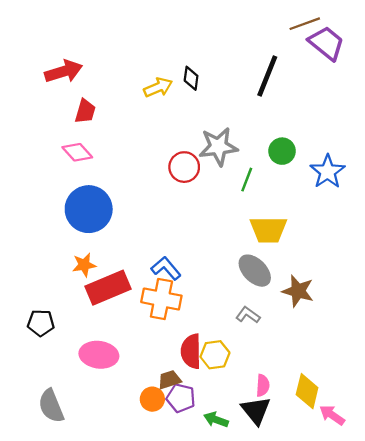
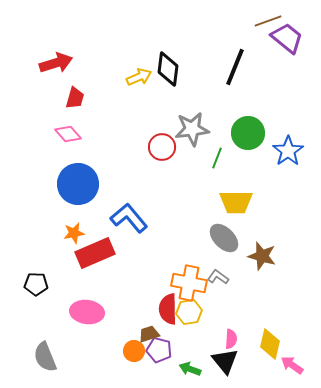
black diamond: (191, 78) -> (168, 69), size x1.6
green circle: (282, 151) -> (248, 133), size x1.4
blue L-shape: (166, 268) -> (129, 218), moved, size x1.4
orange cross: (161, 299) -> (189, 283), moved

